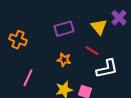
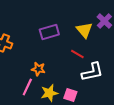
orange star: (64, 60) -> (38, 69), moved
pink line: (28, 78) -> (27, 87), moved

